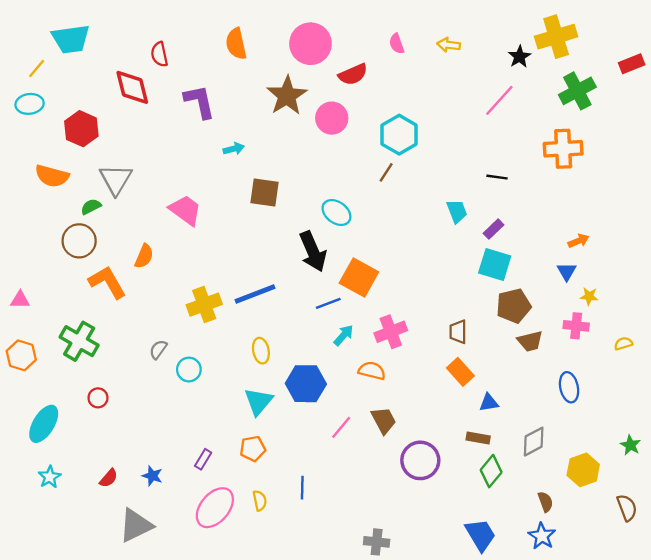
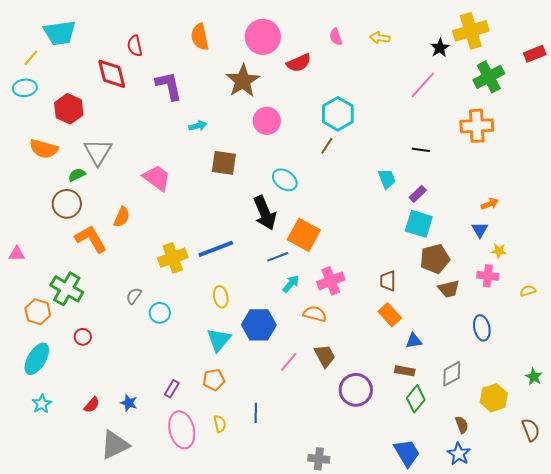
pink circle: (332, 118) -> (267, 121), moved
orange hexagon: (21, 355) -> (38, 312), moved
pink ellipse: (215, 508) -> (182, 430), turned -54

